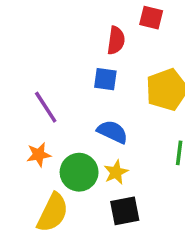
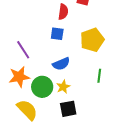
blue semicircle: (112, 132) -> (61, 64), turned 132
orange star: (39, 155) -> (19, 77), size x1.5
yellow semicircle: (53, 213) -> (27, 110), turned -70

